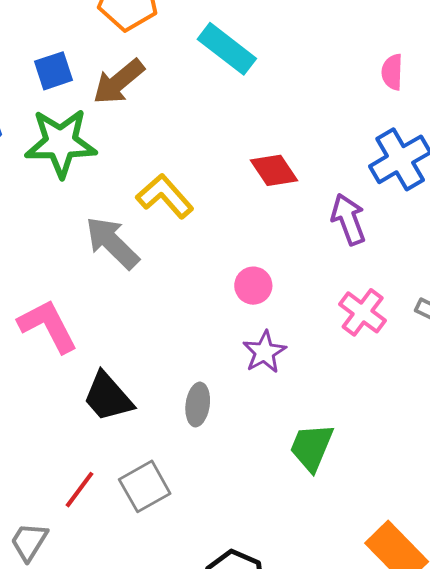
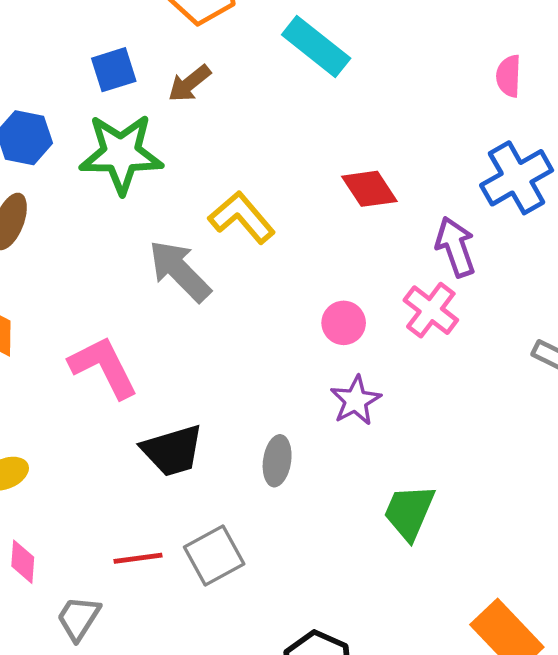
brown arrow: (119, 82) -> (189, 83), size x0.7
pink cross: (363, 312) -> (431, 310), moved
black trapezoid: (108, 397) -> (172, 451), turned -66
red line: (79, 490) -> (138, 558), turned 45

